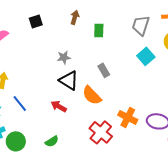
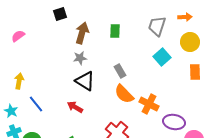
brown arrow: (75, 17) -> (82, 33), moved, size x1.5
black square: (36, 21) -> (60, 14), moved
orange semicircle: (92, 95) -> (124, 94), moved
orange cross: (128, 117) -> (149, 104), moved

